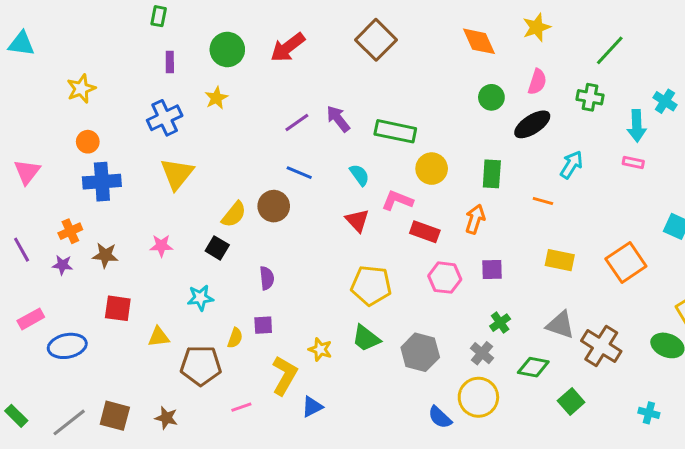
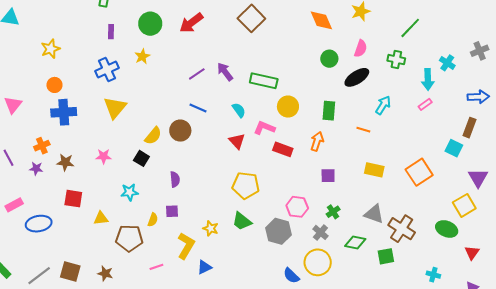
pink rectangle: (633, 163) -> (425, 104), turned -48
pink hexagon: (445, 278) -> (297, 207), moved
green square: (571, 401) -> (386, 256), moved, turned 30

